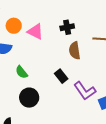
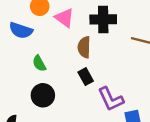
black cross: (67, 27) -> (103, 19), size x1.5
brown semicircle: (75, 51) -> (84, 47), moved

